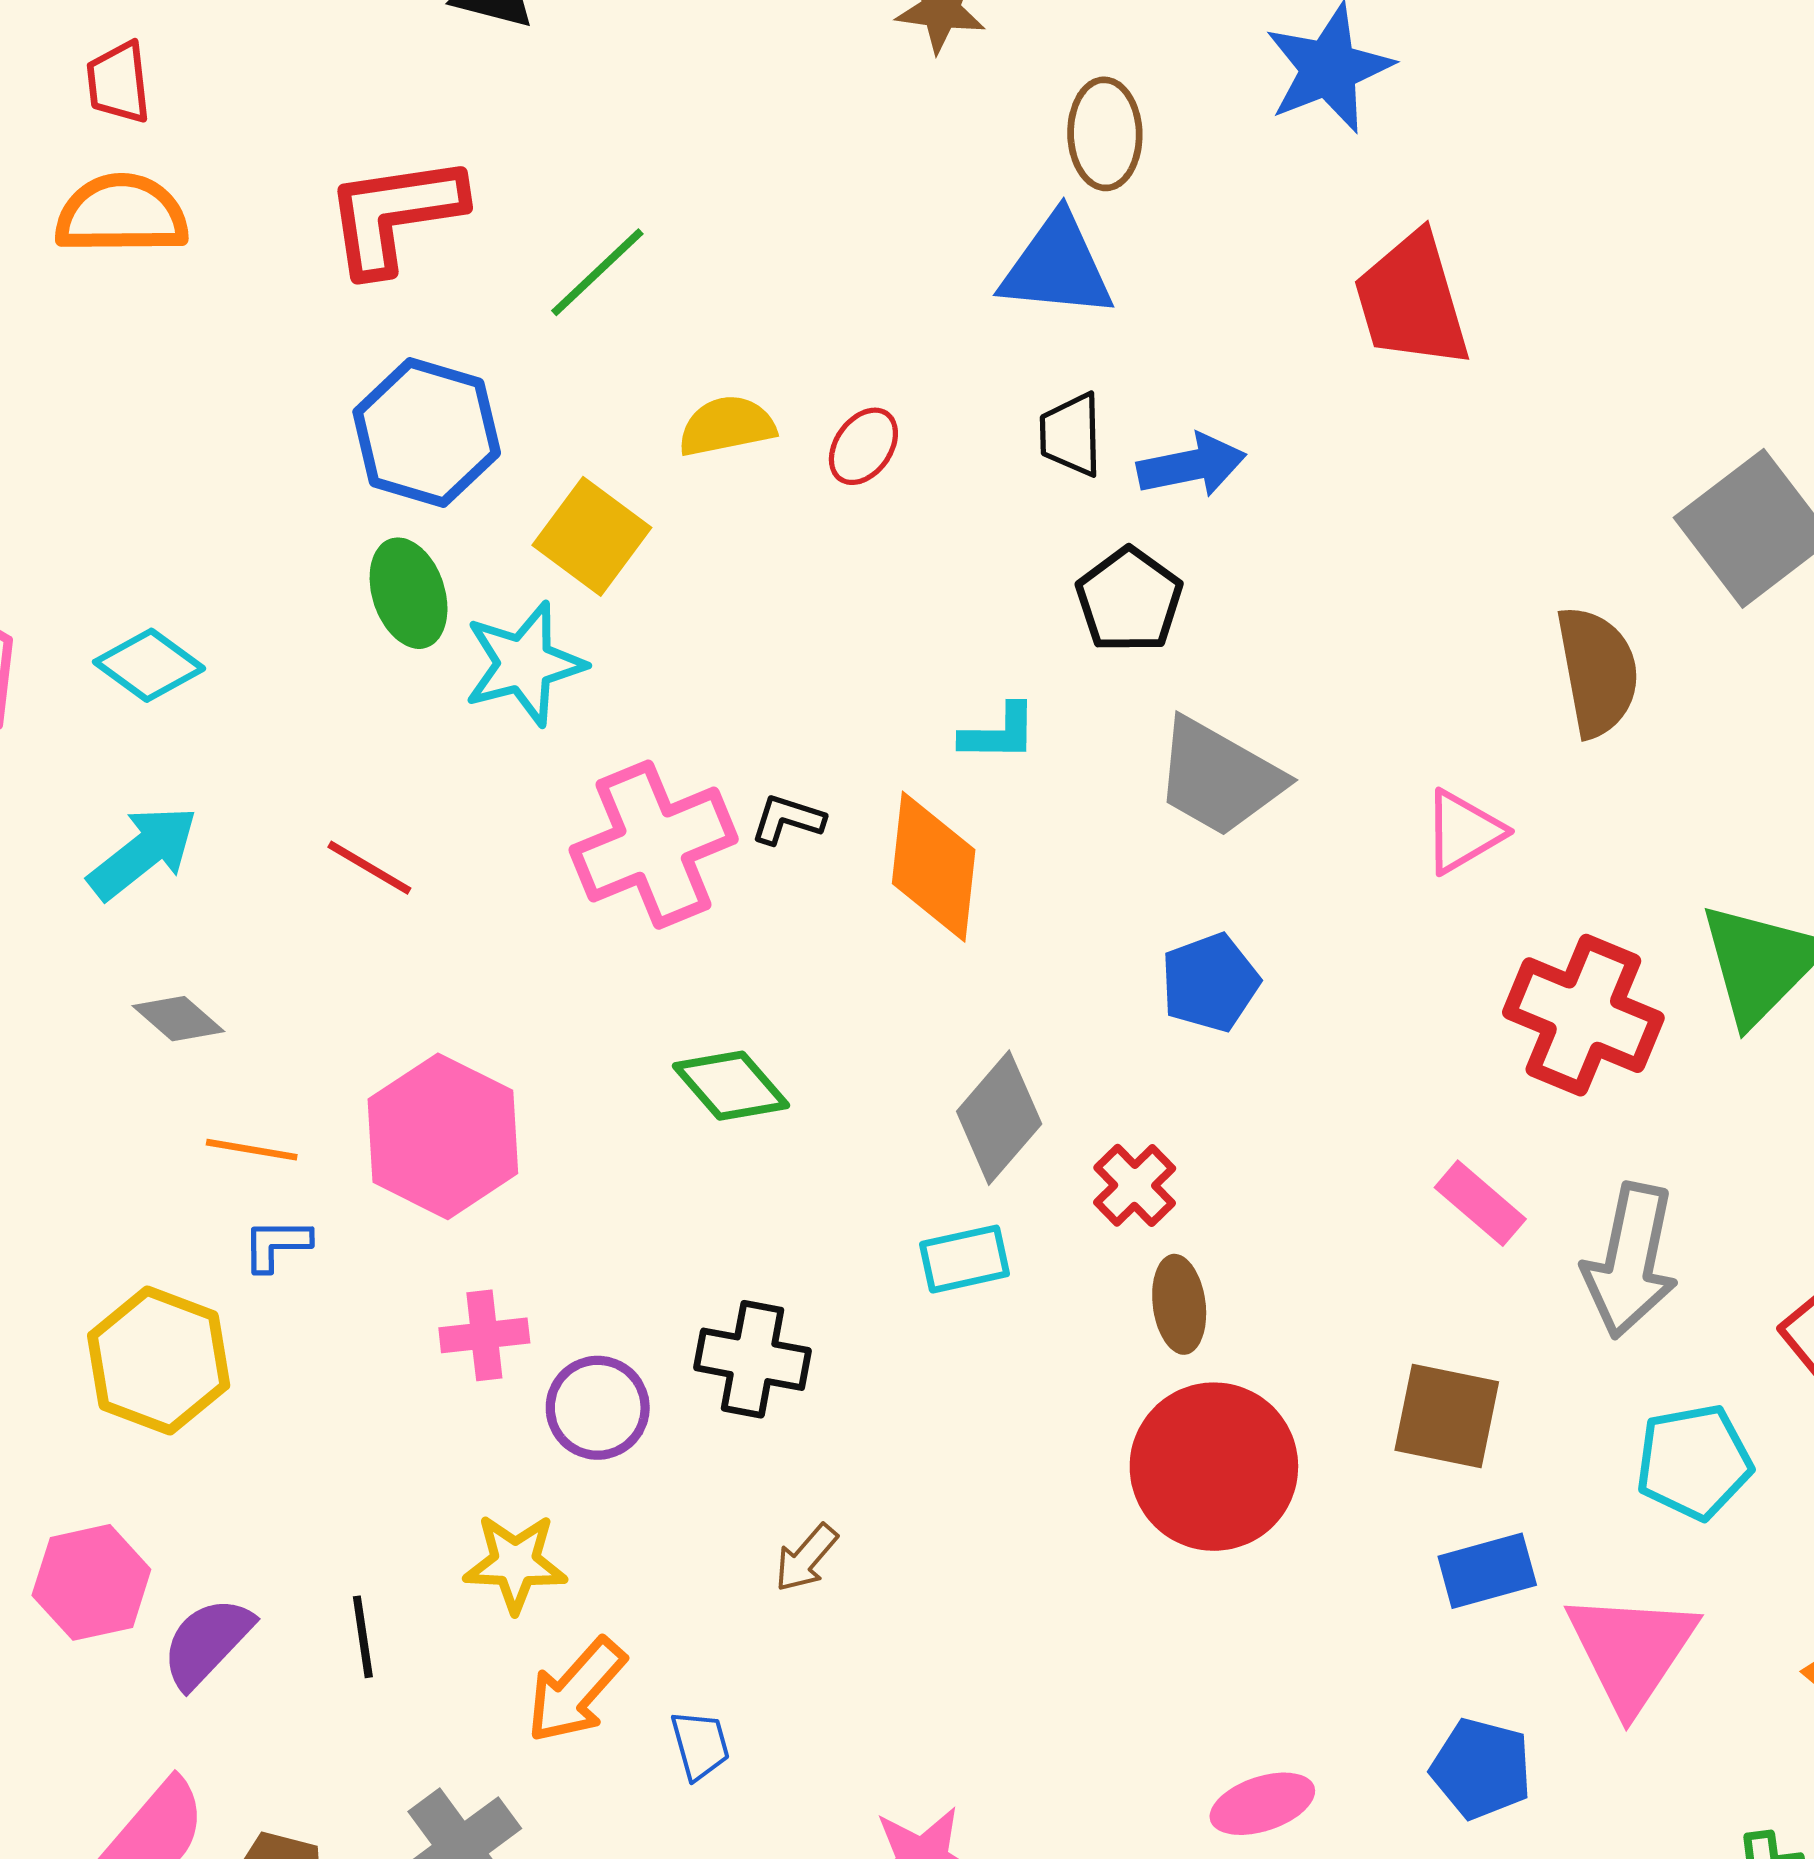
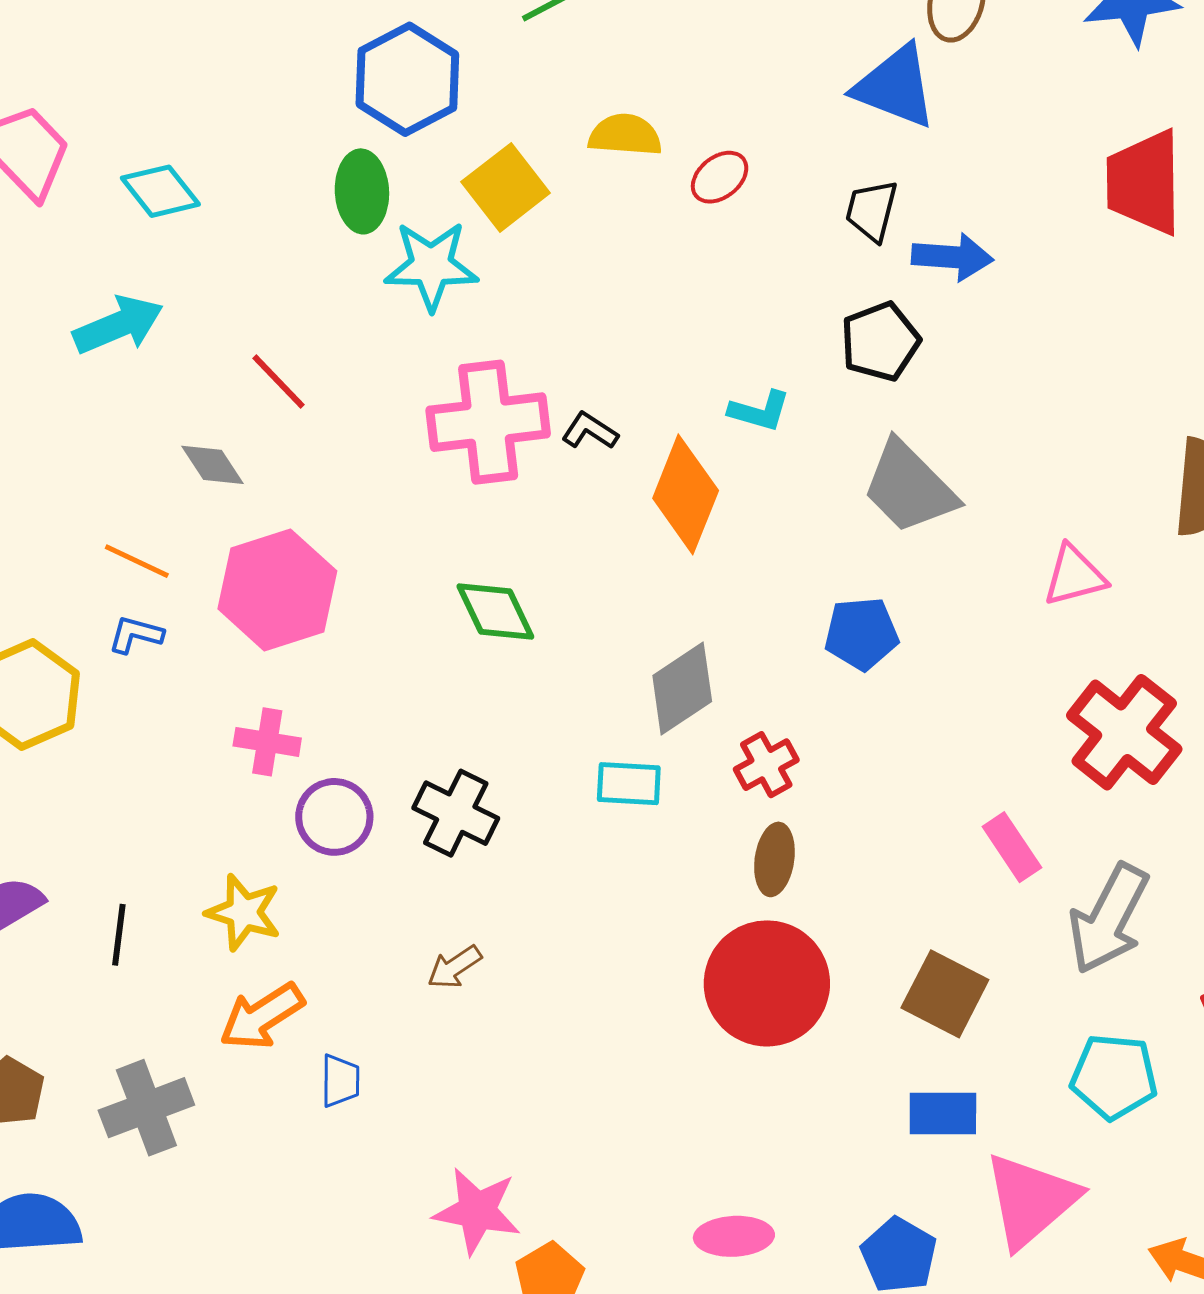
gray diamond: (178, 1019) -> (213, 465), moved

